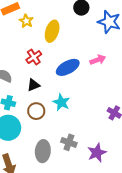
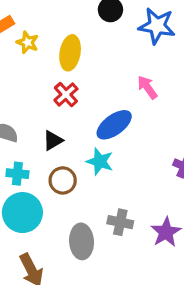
red cross: (34, 57) -> (66, 95), moved
pink arrow: (98, 60) -> (147, 87), turned -98
blue ellipse: (68, 67) -> (114, 125), moved

